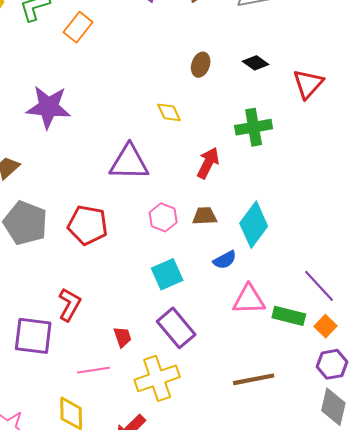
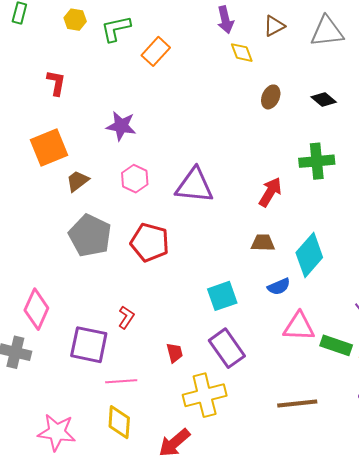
purple star: (48, 107) -> (121, 126), size x0.7
yellow diamond: (169, 112) -> (242, 53), moved
pink hexagon: (163, 217) -> (135, 179), moved
red L-shape: (70, 305) -> (126, 317), size x0.7
pink line: (94, 370) -> (121, 381), moved

